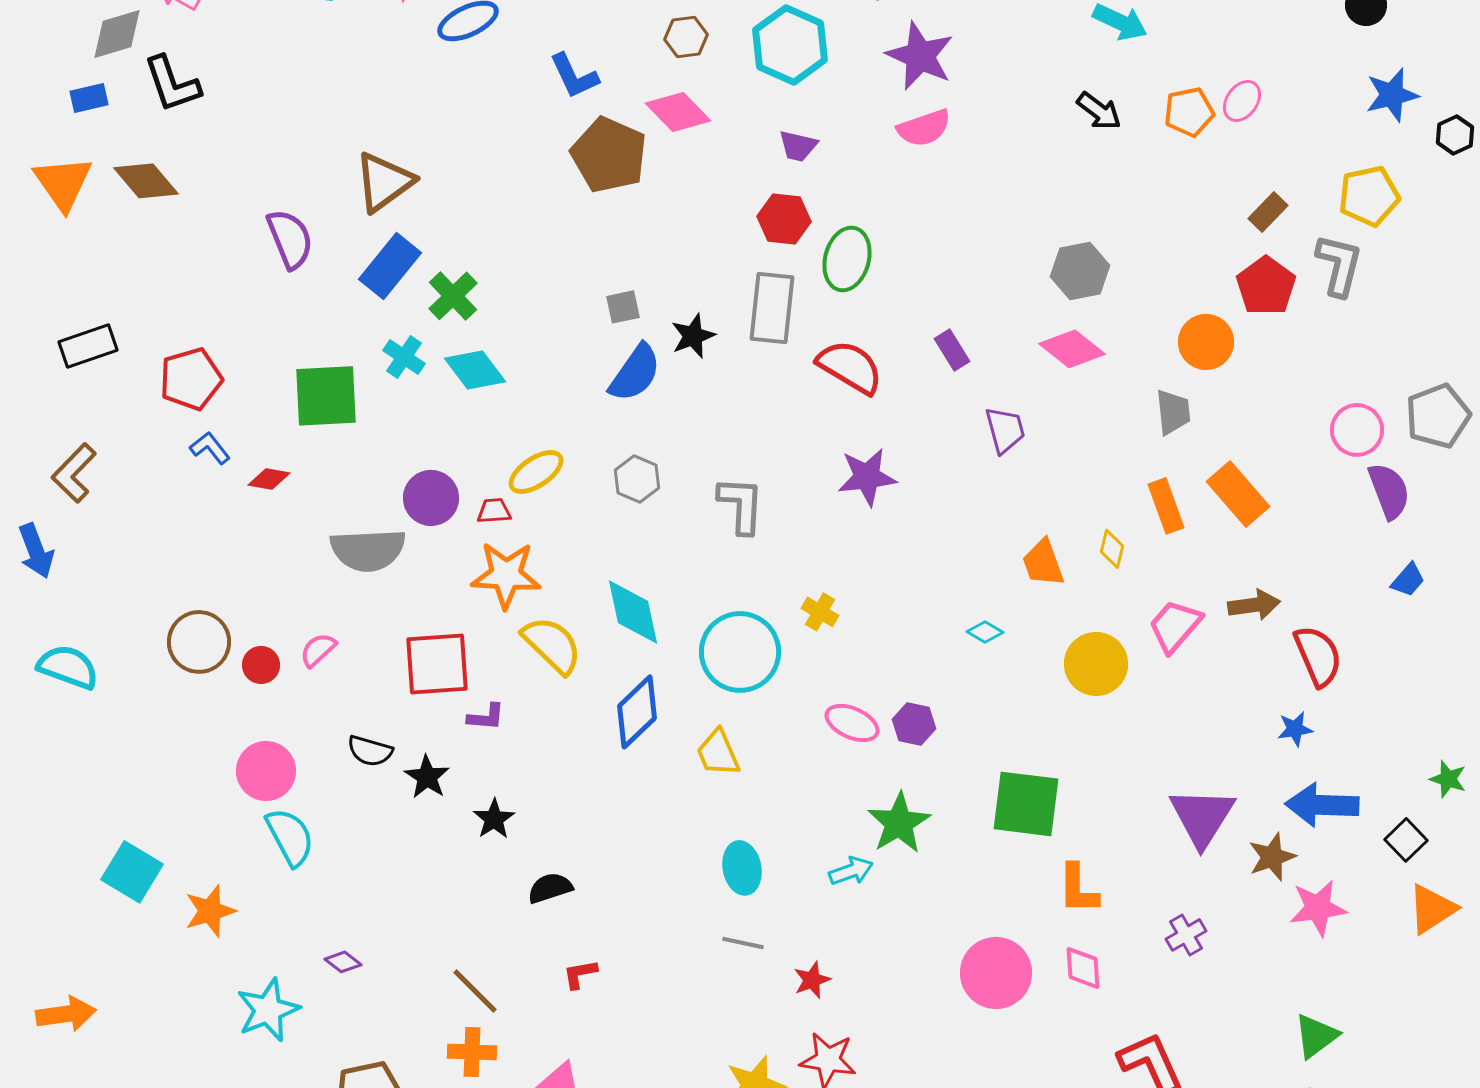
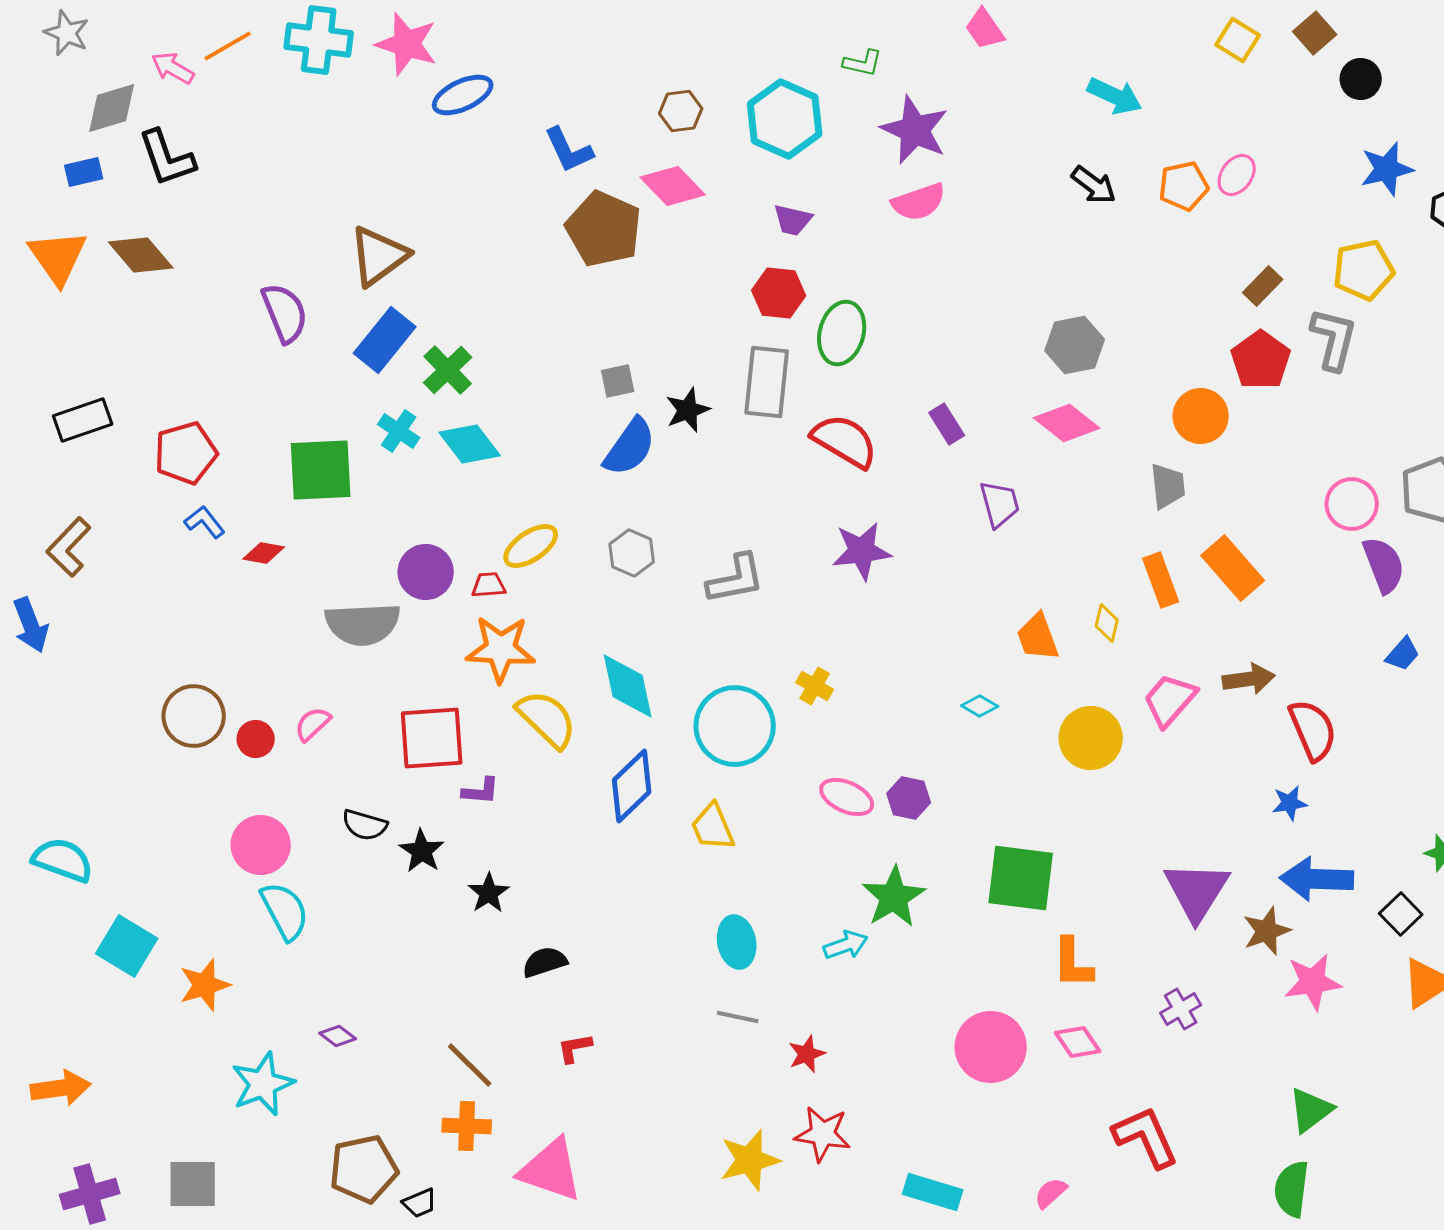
gray L-shape: (741, 505) -> (736, 579), turned 76
cyan semicircle: (68, 667) -> (63, 860), moved
pink diamond: (1083, 968) -> (1078, 1042), turned -30

